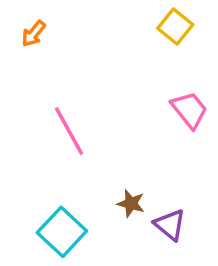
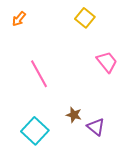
yellow square: (175, 27) -> (85, 18), moved

